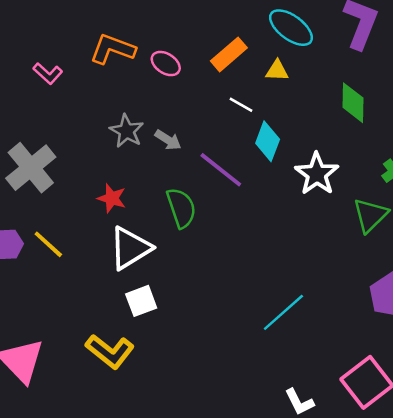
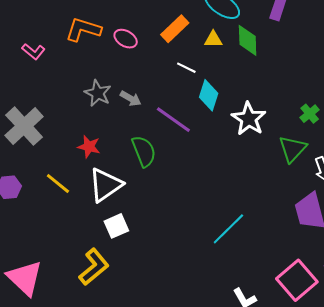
green diamond: (353, 103) -> (248, 40), moved
yellow line: (48, 244) -> (58, 183), moved
yellow L-shape: (110, 351) -> (94, 267), turned -75

